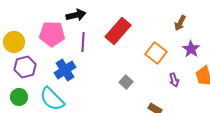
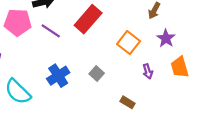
purple line: (83, 42) -> (51, 31), turned -60
blue cross: (65, 70) -> (58, 76), moved

